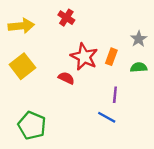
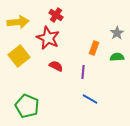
red star: (84, 57) -> (48, 38), moved
purple line: (115, 95) -> (83, 72), moved

